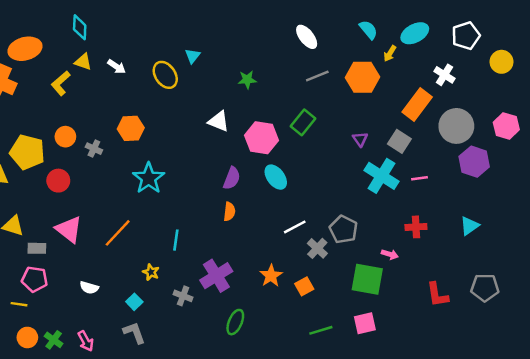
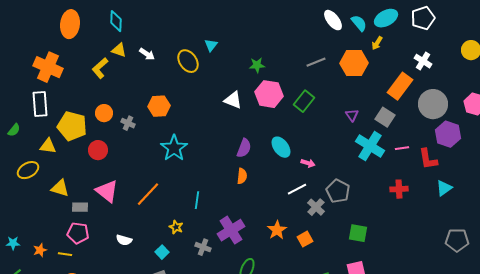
cyan ellipse: (415, 33) -> (386, 18), moved
white pentagon: (466, 36) -> (423, 18), moved
white ellipse: (307, 37) -> (333, 20), moved
orange ellipse: (25, 49) -> (70, 24), moved, turned -68
pink hexagon: (261, 138) -> (269, 94), moved
pink arrow: (390, 254) -> (308, 163), moved
green square: (367, 279) -> (358, 233), size x0.7
red L-shape: (437, 295) -> (428, 159), moved

